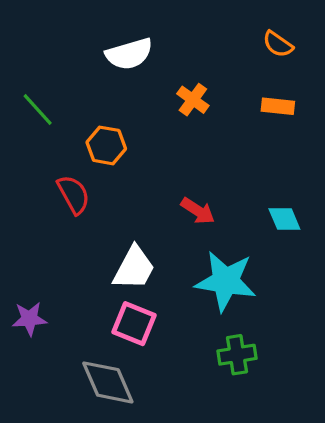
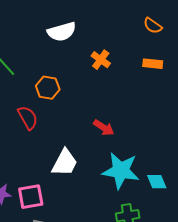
cyan diamond: (284, 219) -> (157, 182), moved
pink square: (134, 324) -> (31, 197), moved, turned -32

